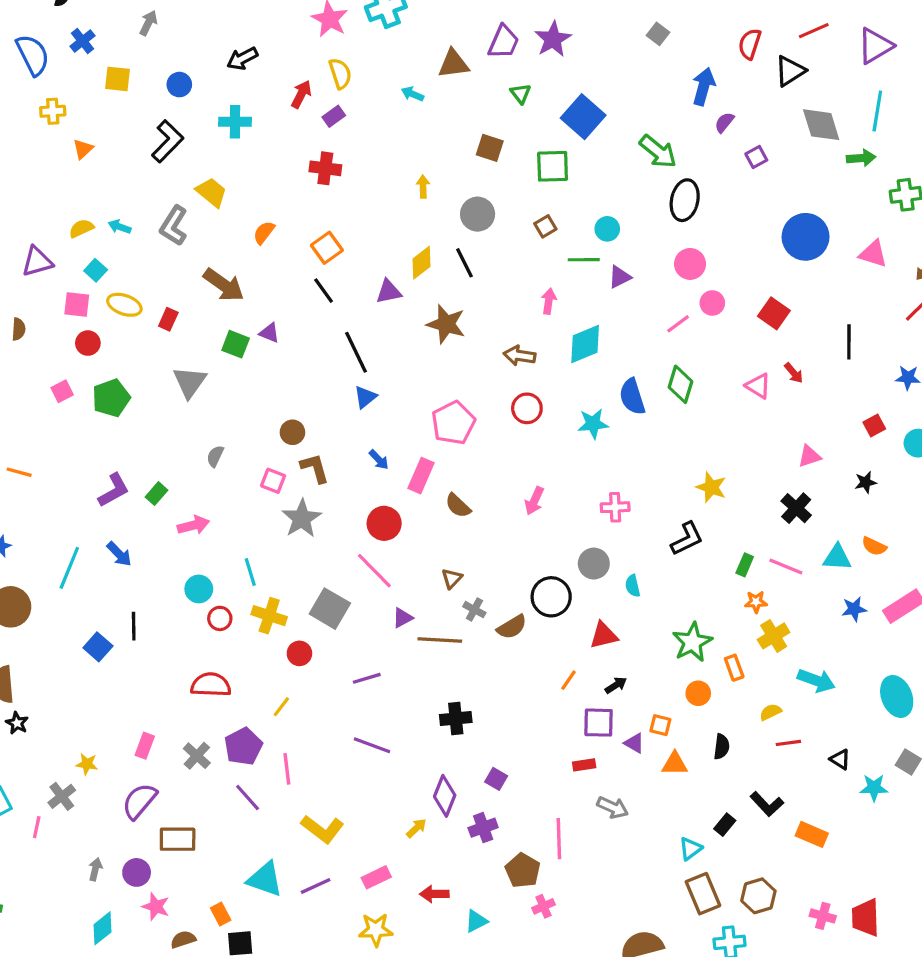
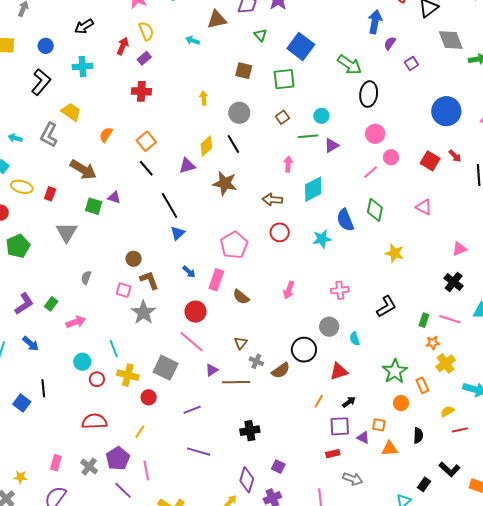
red arrow: (794, 373) -> (455, 156), moved
yellow star: (711, 487) -> (395, 253), moved

